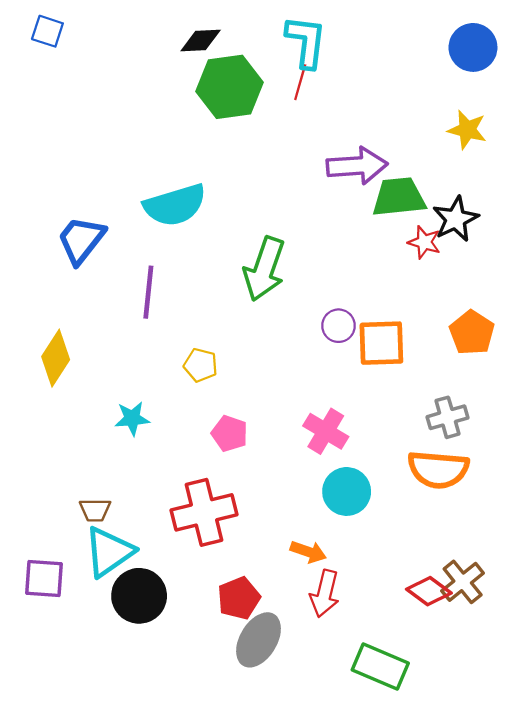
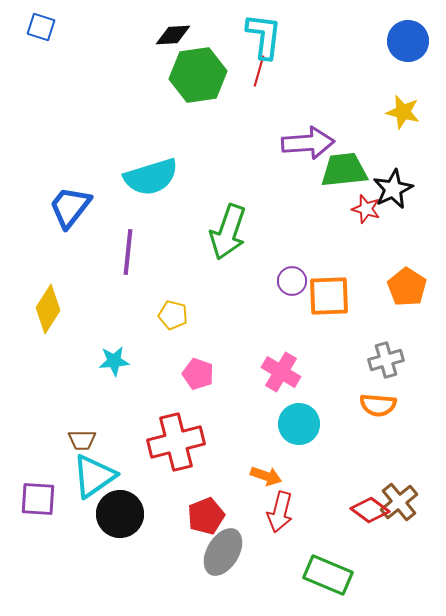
orange semicircle: (438, 469) -> (378, 405), size x0.7

